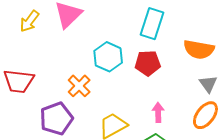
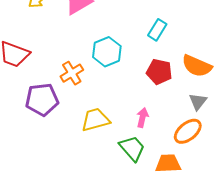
cyan rectangle: (152, 24) -> (157, 30), size x0.7
red pentagon: (148, 63) -> (159, 72), moved

